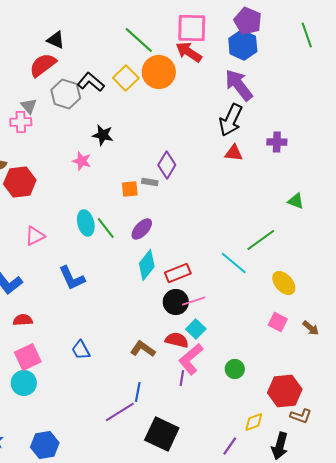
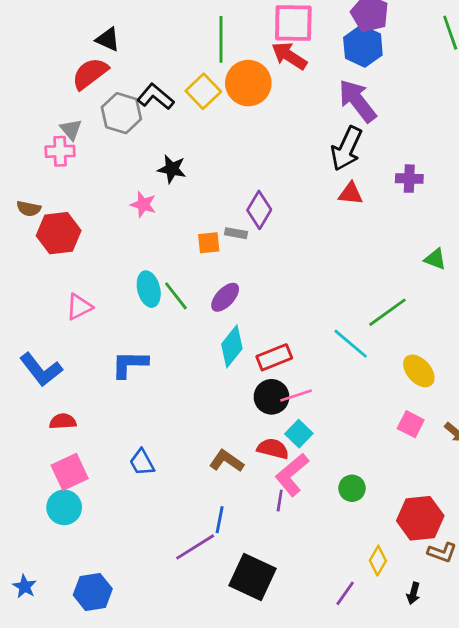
green line: (139, 40) -> (221, 39), turned 48
blue L-shape: (72, 278) -> (130, 364), turned 116
yellow diamond: (254, 422) -> (378, 561), turned -40
black arrow: (280, 446) -> (413, 593), size x0.6

